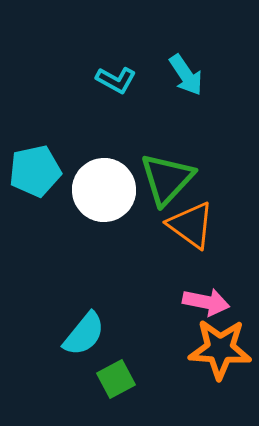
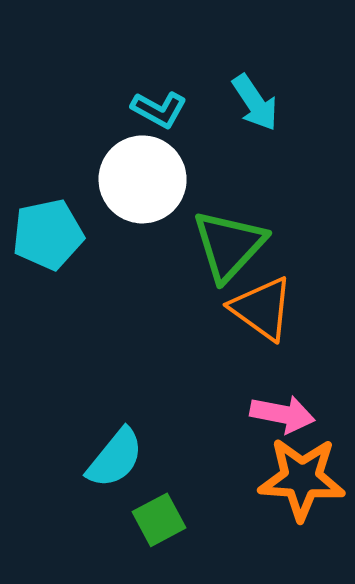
white circle: (104, 190) -> (143, 179), moved

